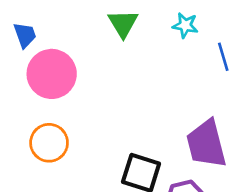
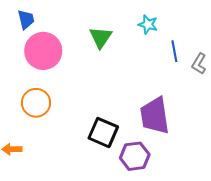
green triangle: (123, 24) -> (101, 37), moved

